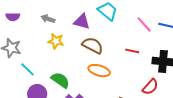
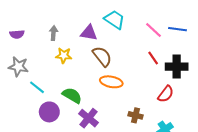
gray arrow: (48, 19) -> (53, 33), turned 80
brown semicircle: (93, 45) -> (102, 56), turned 30
red line: (132, 51) -> (153, 58), moved, turned 48

